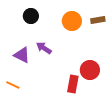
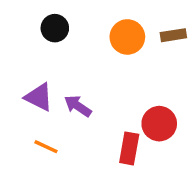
purple arrow: (44, 48) -> (78, 106), moved
orange line: (13, 85) -> (46, 147), moved

